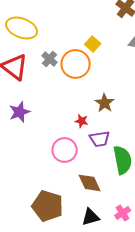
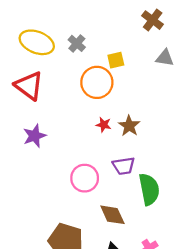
yellow square: (93, 44) -> (116, 60), turned 35
gray cross: (50, 59) -> (77, 43), moved
red star: (82, 121) -> (104, 125), moved

